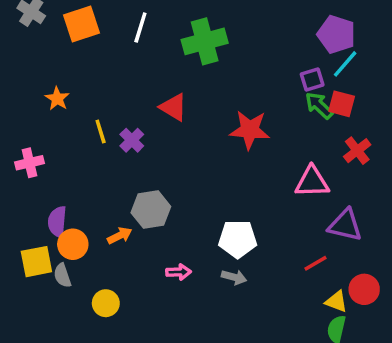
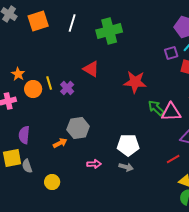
orange star: (57, 99) -> (18, 74), moved
green arrow: (319, 106) -> (156, 108), moved
orange circle: (73, 244) -> (33, 89), moved

